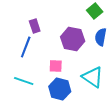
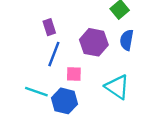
blue line: (26, 47) -> (54, 54), moved
blue hexagon: (60, 89) -> (64, 101), moved

